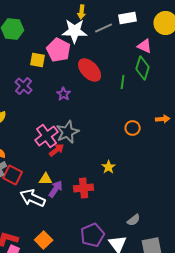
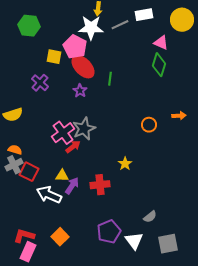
red ellipse: (90, 70) -> (83, 67), moved
green line: (123, 82) -> (110, 79), moved

